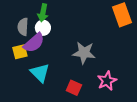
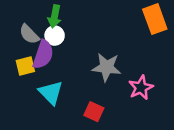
gray semicircle: (23, 27) -> (29, 34), turned -48
purple semicircle: (34, 43) -> (43, 55), turned -30
pink star: (107, 81) -> (141, 88), moved

